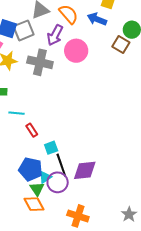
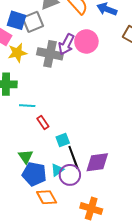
purple arrow: (55, 35) -> (66, 44), moved
blue pentagon: (31, 169) -> (34, 174), moved
green triangle: (37, 189) -> (26, 157), moved

